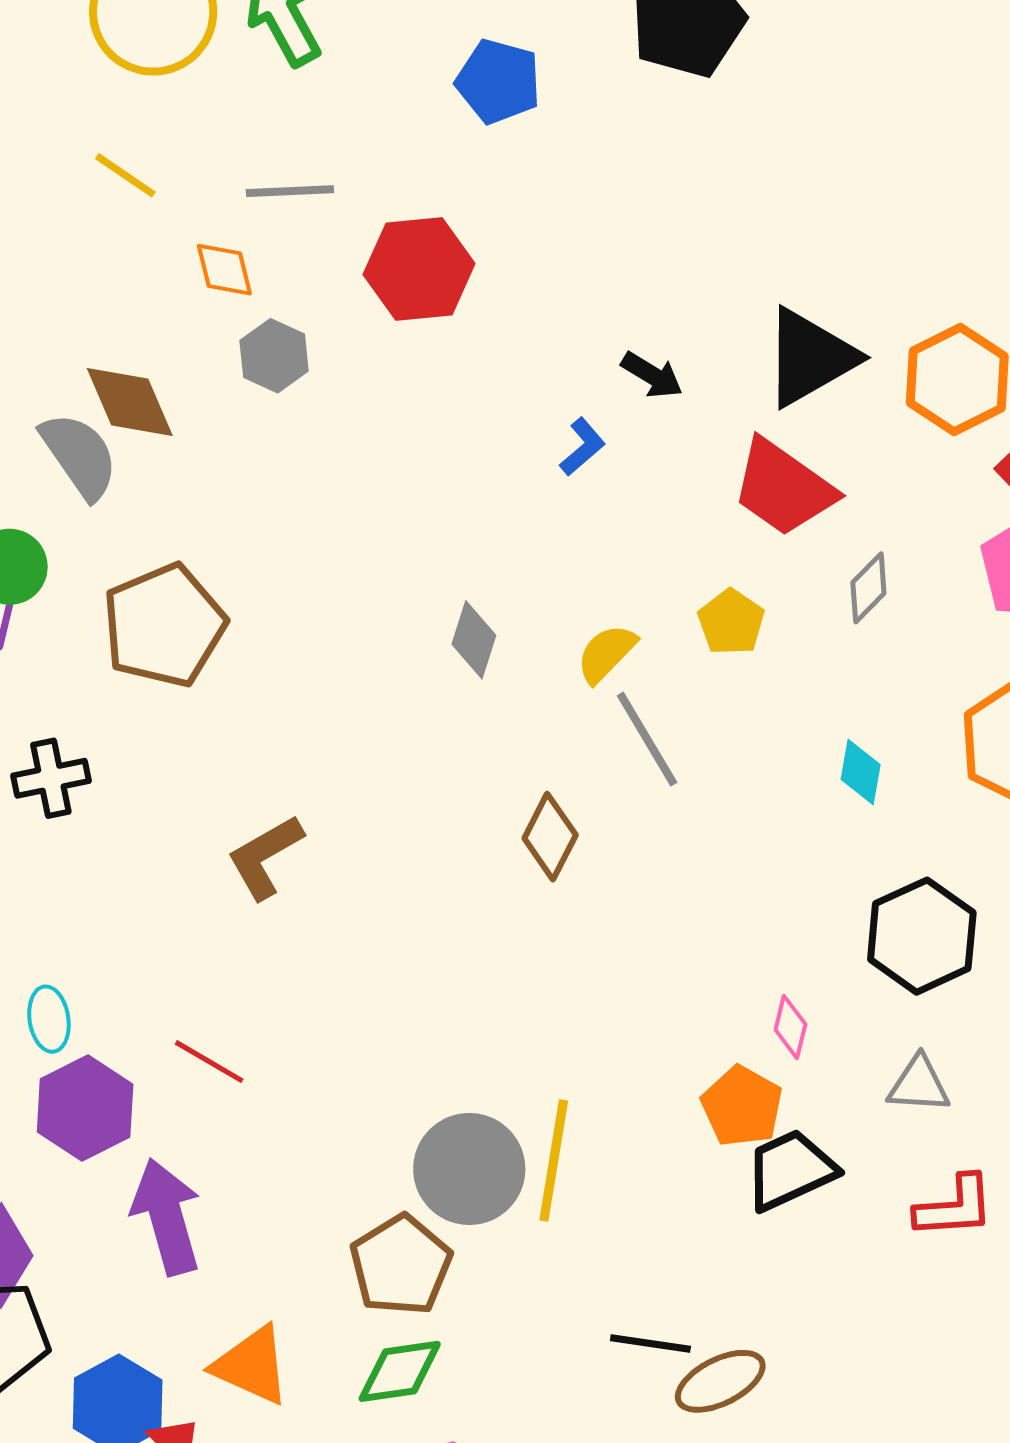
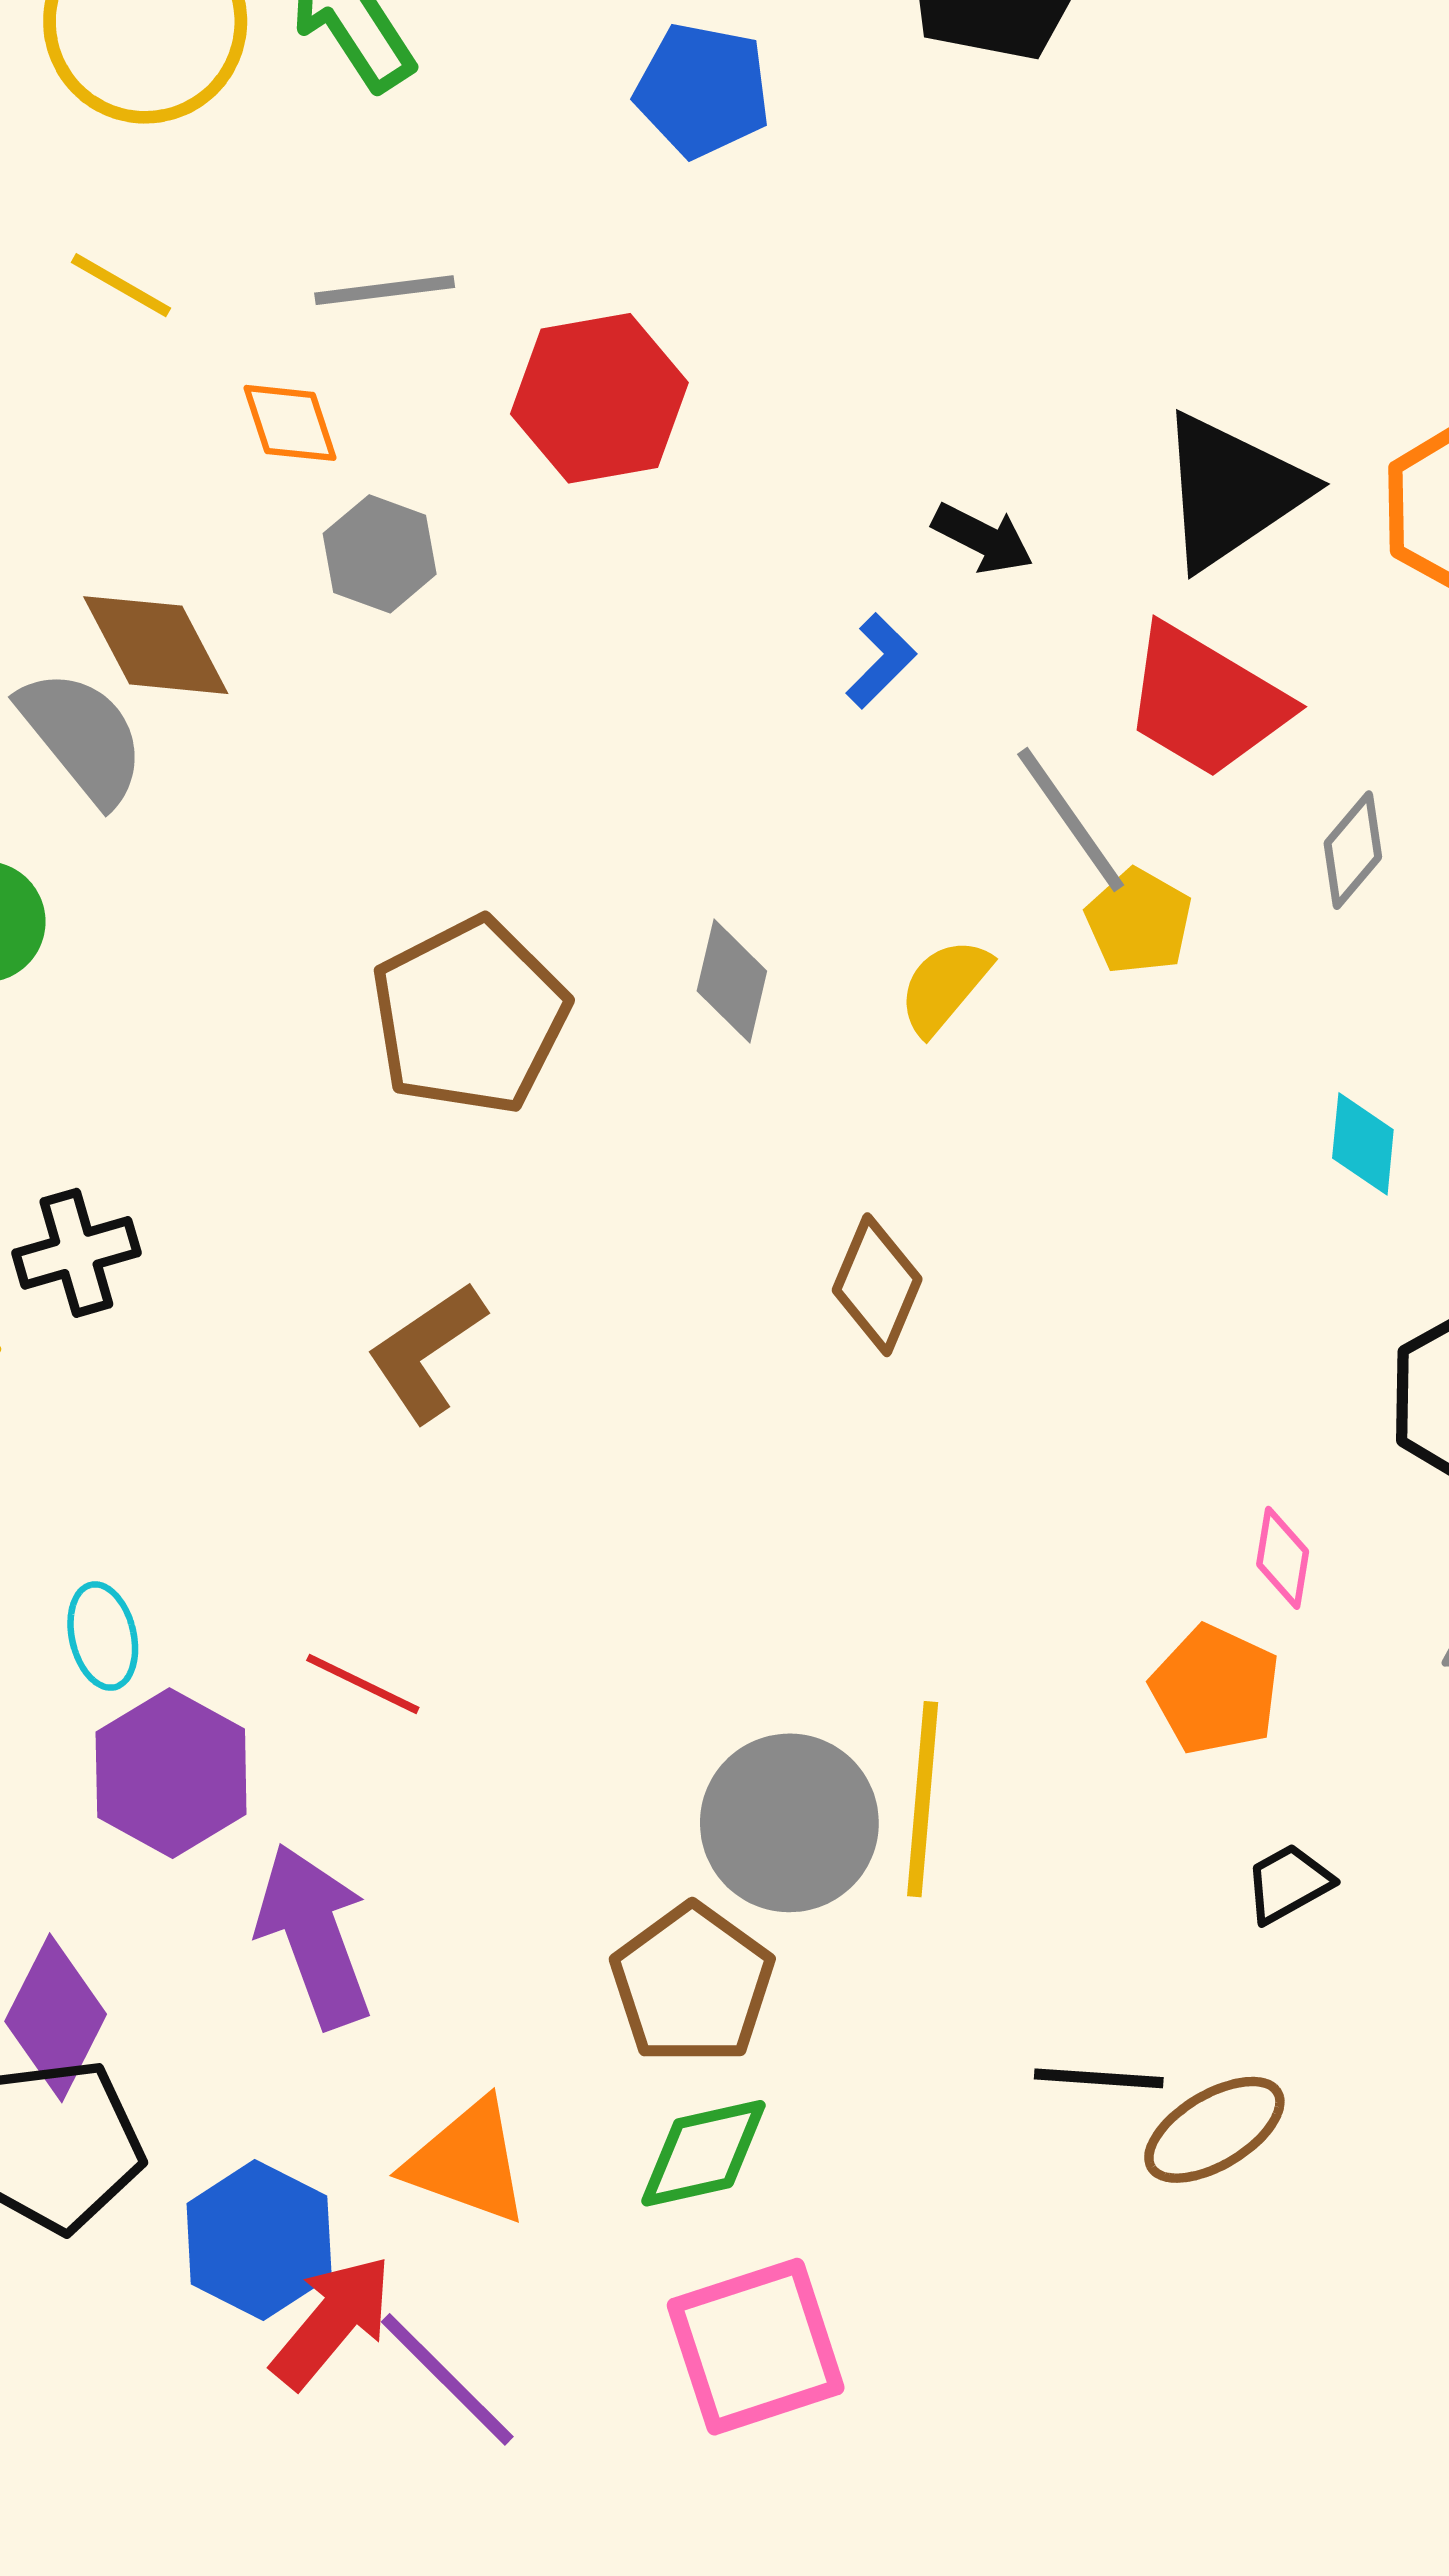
brown pentagon: (164, 626) -> (470, 1016), moved
gray line: (647, 739) -> (1071, 820), moved
black trapezoid: (790, 1170) -> (1288, 1883), moved, size x0.6

